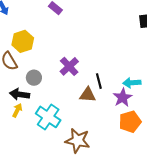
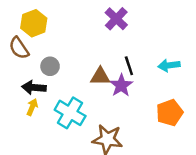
purple cross: (69, 66) -> (116, 19), moved
brown triangle: (88, 95) -> (100, 76), moved
purple star: (123, 98) -> (121, 85), moved

